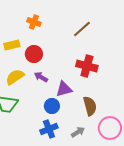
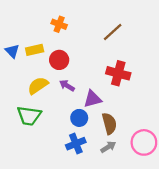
brown semicircle: (90, 106) -> (109, 123), moved

